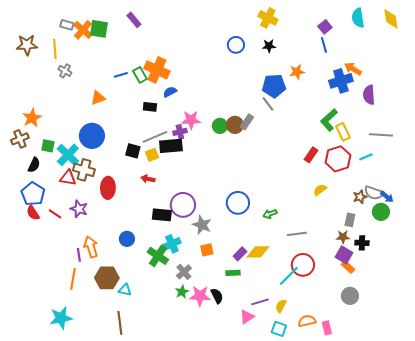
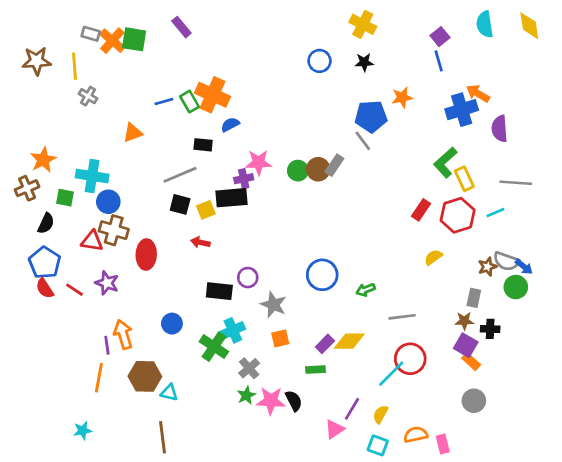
blue circle: (92, 136) -> (108, 202), moved, size x0.7
gray line: (155, 137) -> (180, 175), moved
cyan cross: (68, 155) -> (92, 176), moved, turned -35
purple circle: (183, 205) -> (248, 278), size x0.6
purple line: (260, 302) -> (352, 409), turned -42
cyan star: (61, 318) -> (83, 431), size x0.6

